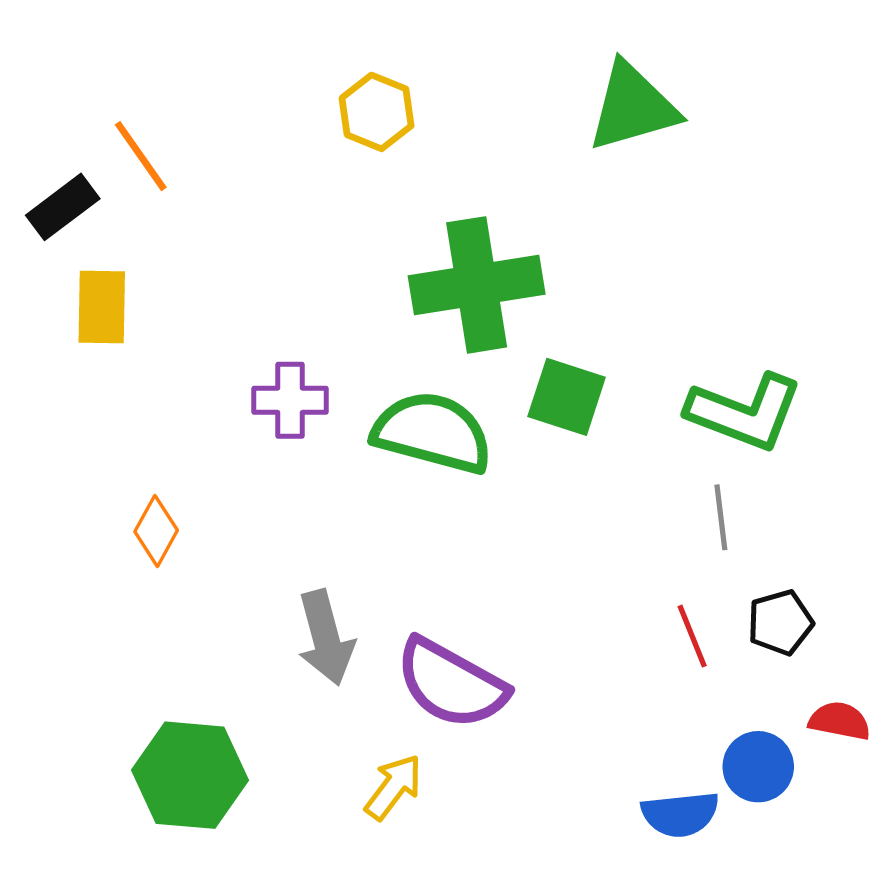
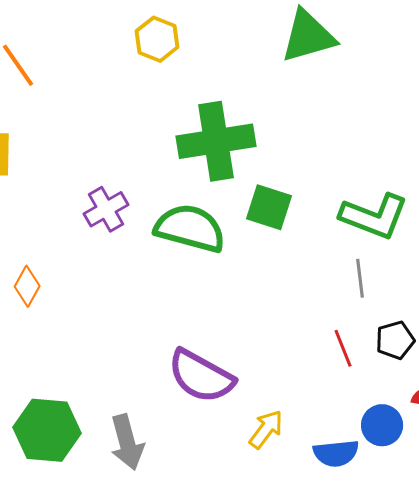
purple cross: (290, 400) -> (106, 209), turned -30
gray arrow: (326, 638) -> (127, 442), moved
yellow arrow: (394, 787) -> (266, 429), moved

